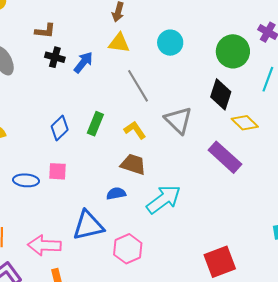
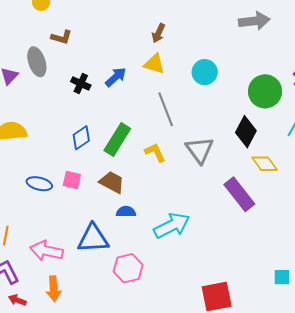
brown L-shape: (45, 31) -> (61, 37), moved
black cross: (55, 57) -> (81, 83), moved
green rectangle: (95, 124) -> (117, 139), size x1.4
brown trapezoid: (133, 164) -> (112, 182), moved

